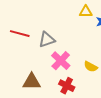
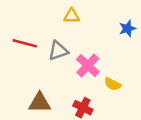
yellow triangle: (86, 12) -> (72, 16), moved
pink cross: (61, 61) -> (88, 66), moved

